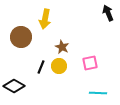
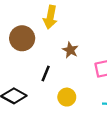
yellow circle: (59, 66) -> (67, 97), moved

